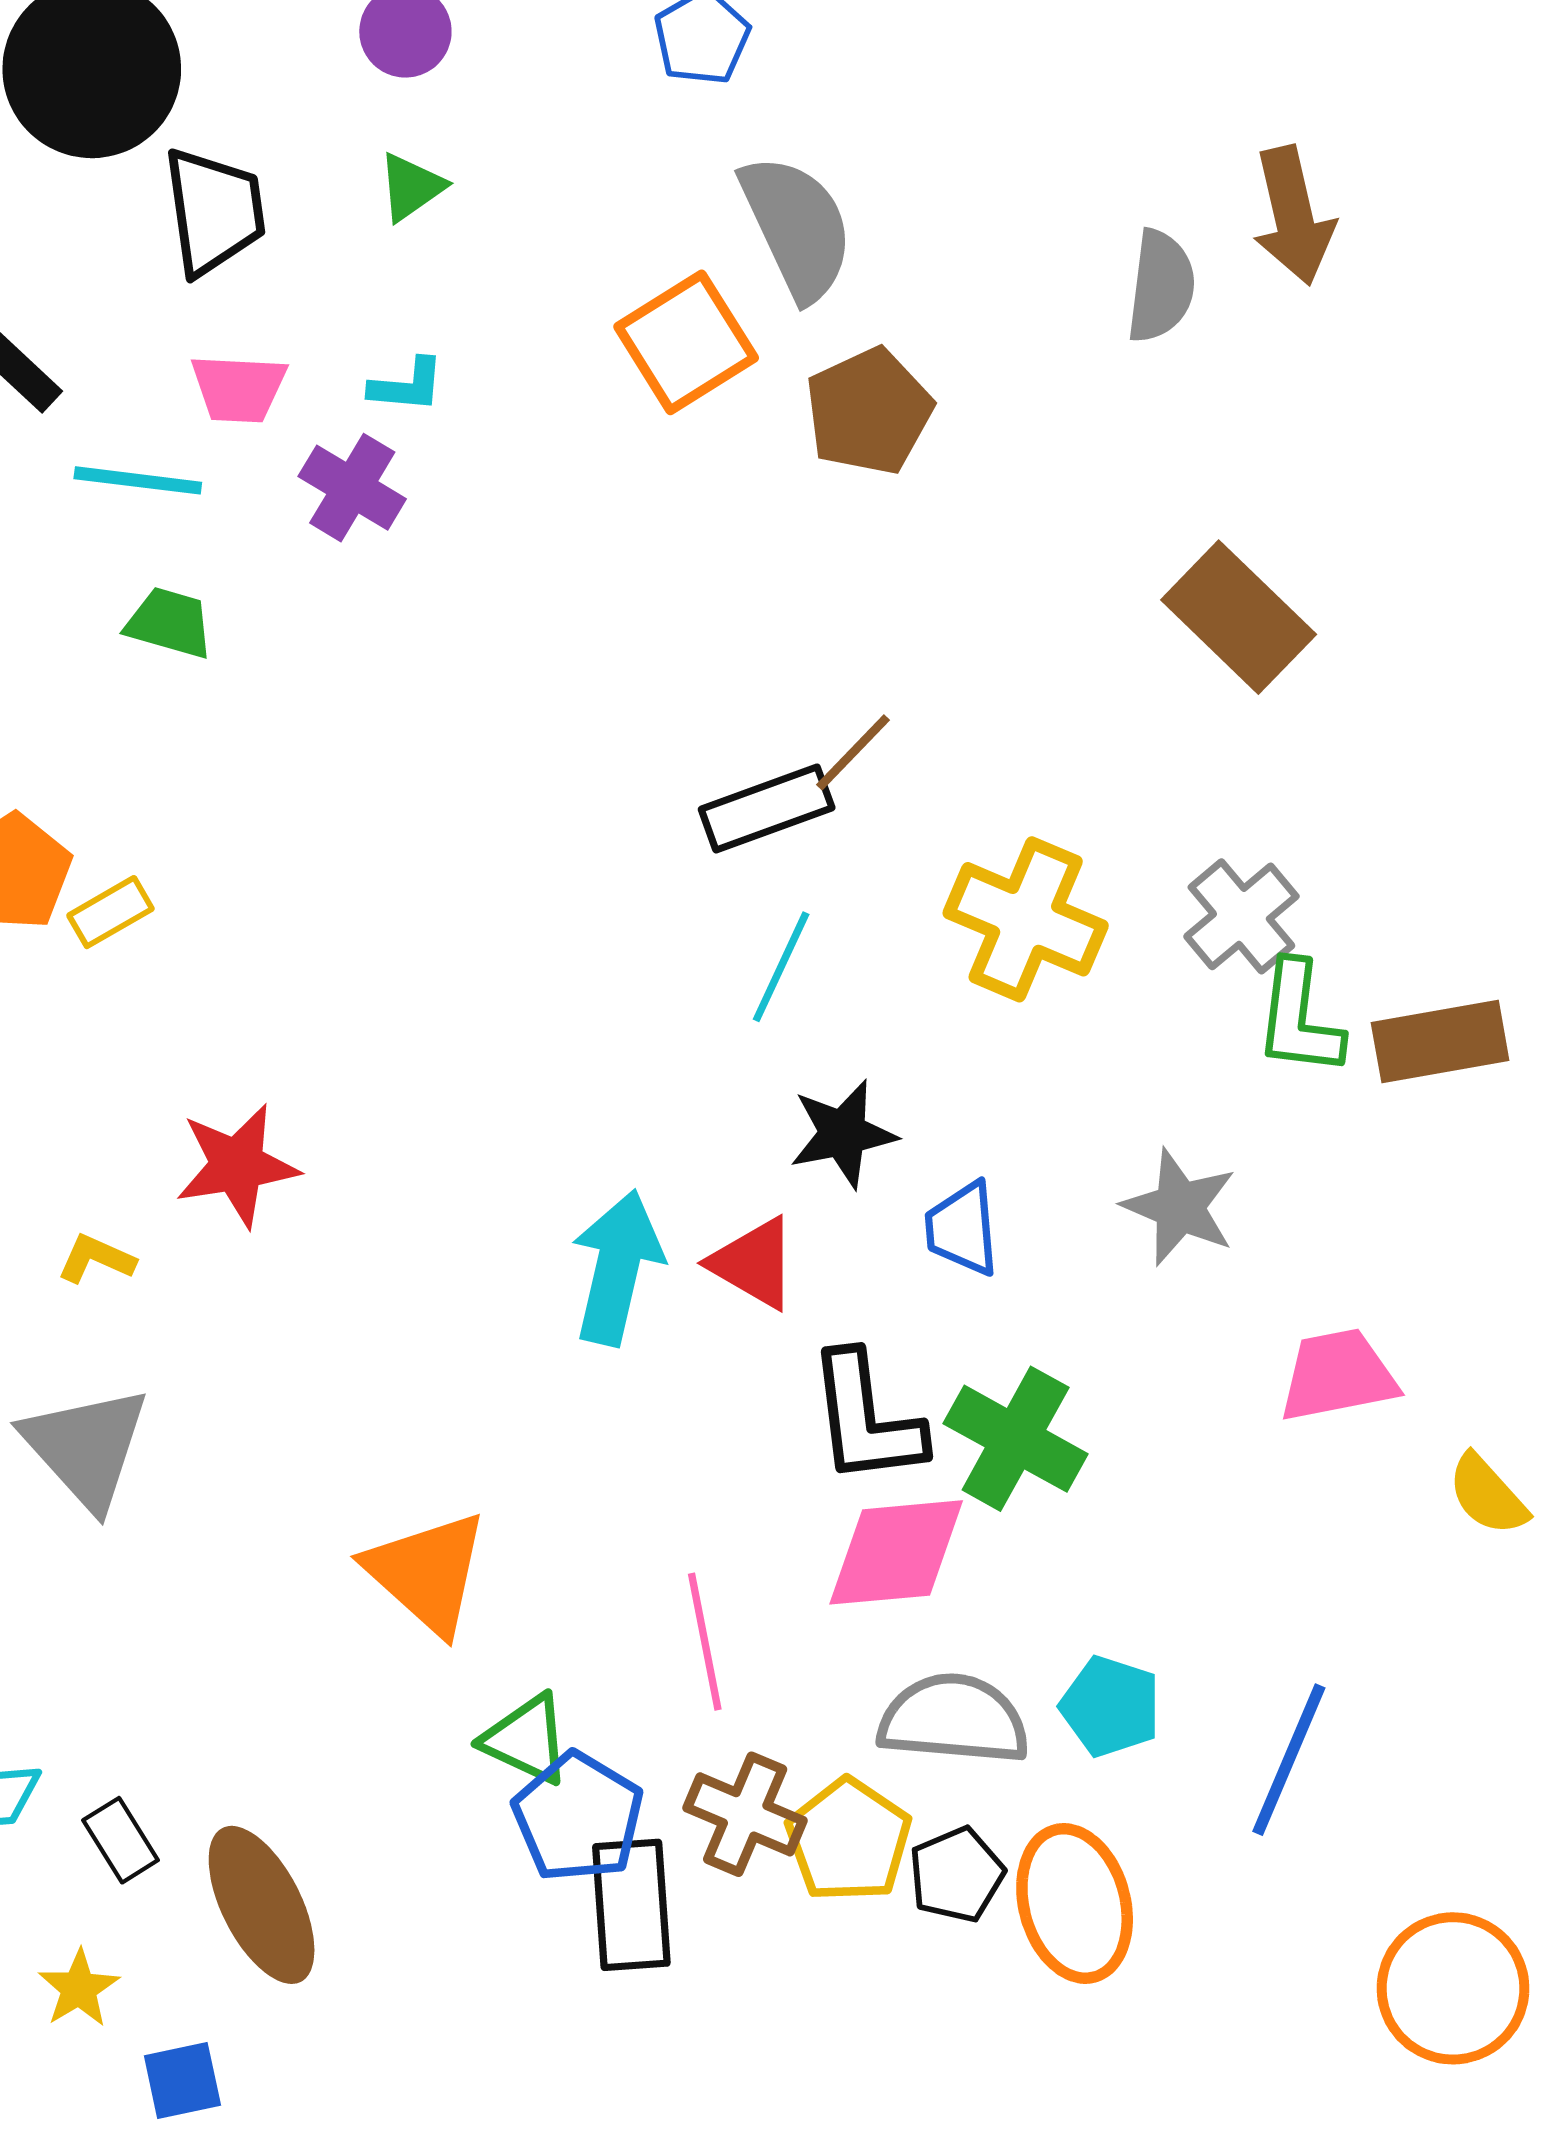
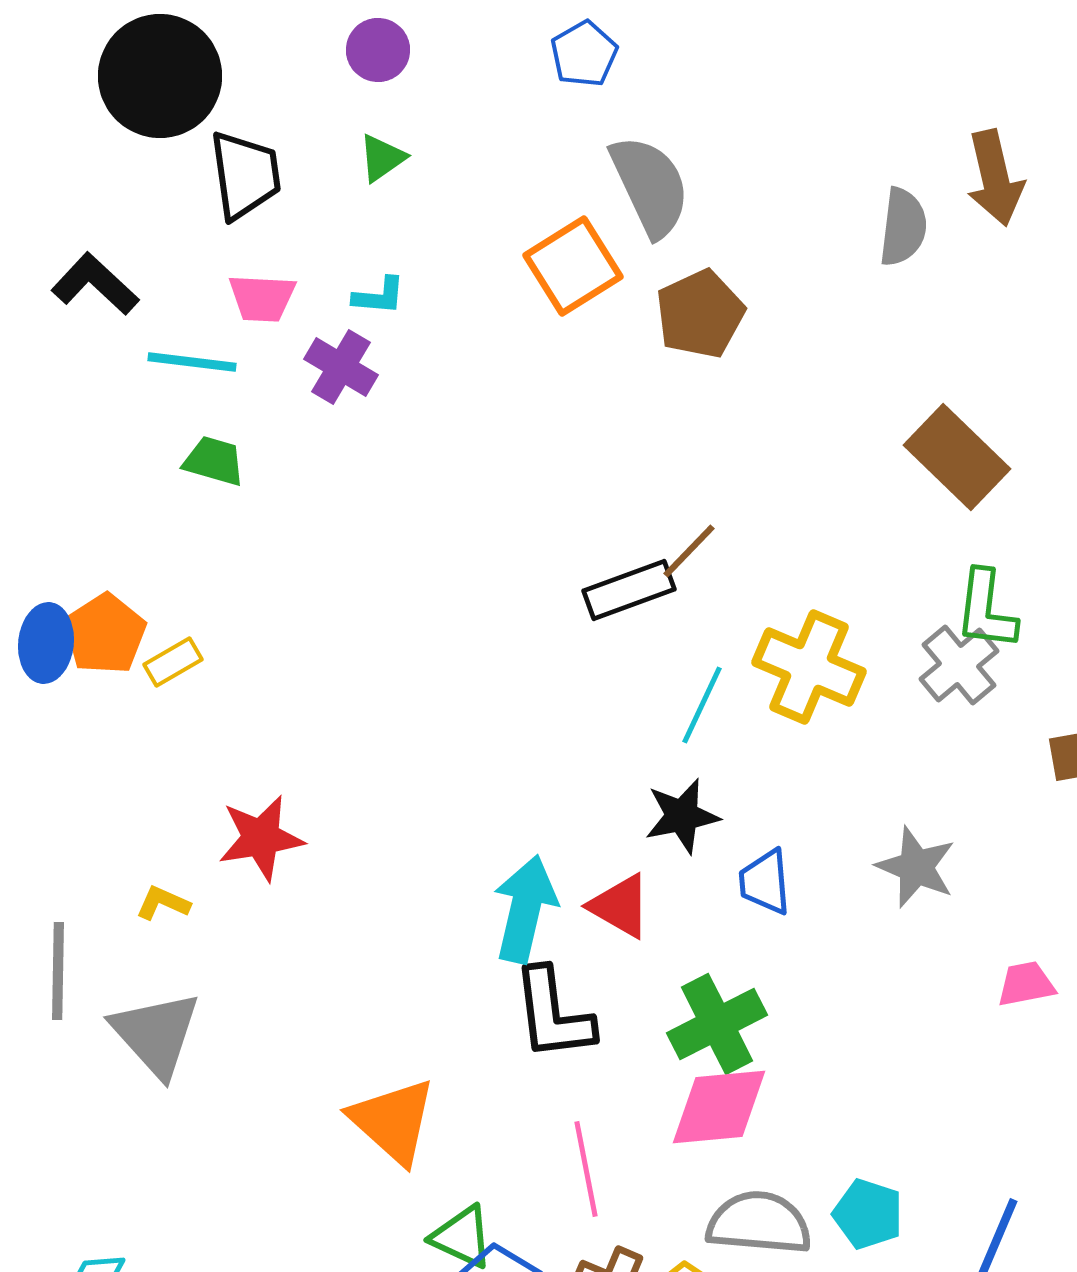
cyan line: (781, 967) -> (702, 705), moved
green L-shape: (1299, 1019) -> (986, 610), moved
pink trapezoid: (1338, 1375) -> (1026, 984), size x0.7
black L-shape: (866, 1419) -> (553, 1014), moved
green cross: (1016, 1439) -> (717, 1024), moved, turned 34

